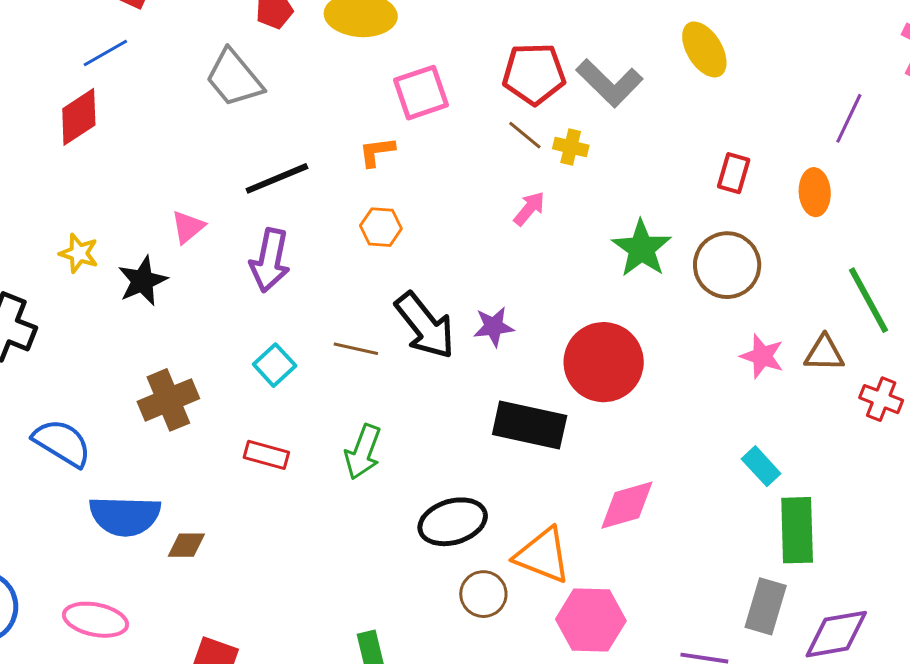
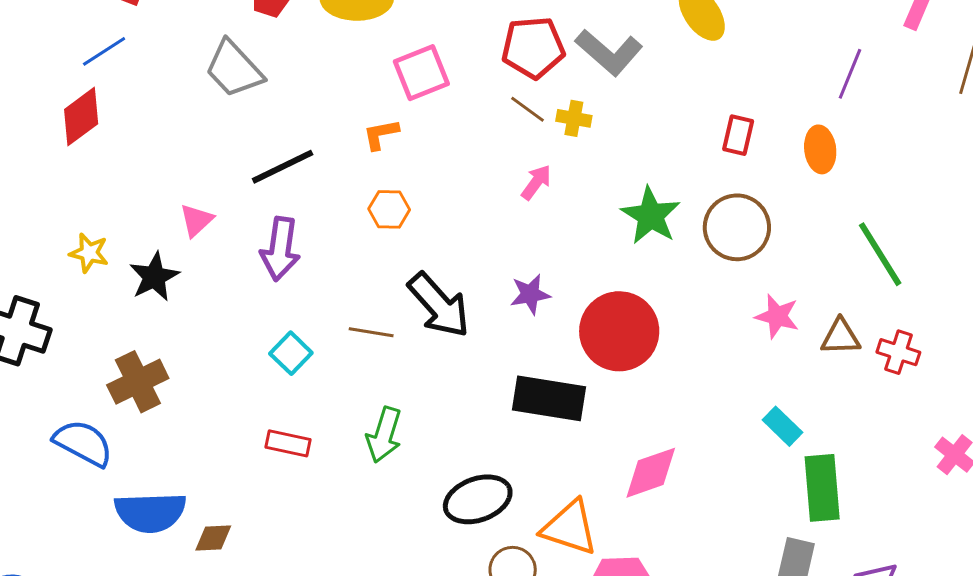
purple star: (494, 327) -> (530, 294), moved
brown triangle: (824, 353) -> (841, 337), moved
brown cross: (168, 400) -> (138, 382), moved

